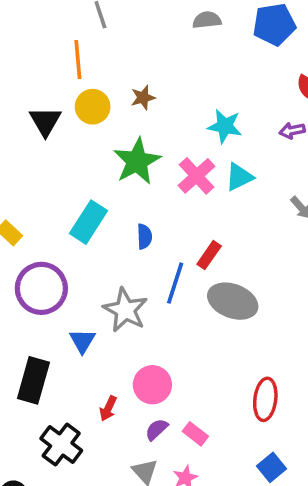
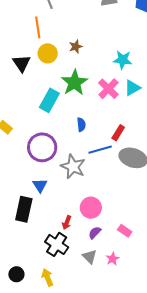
cyan rectangle: (88, 222) -> (49, 100), moved
blue line: (175, 283) -> (100, 150), turned 60
purple circle: (41, 288) -> (42, 147), moved
blue triangle: (82, 341) -> (40, 185), moved
pink rectangle: (195, 434) -> (125, 231), moved
black cross: (61, 445) -> (57, 244), moved

